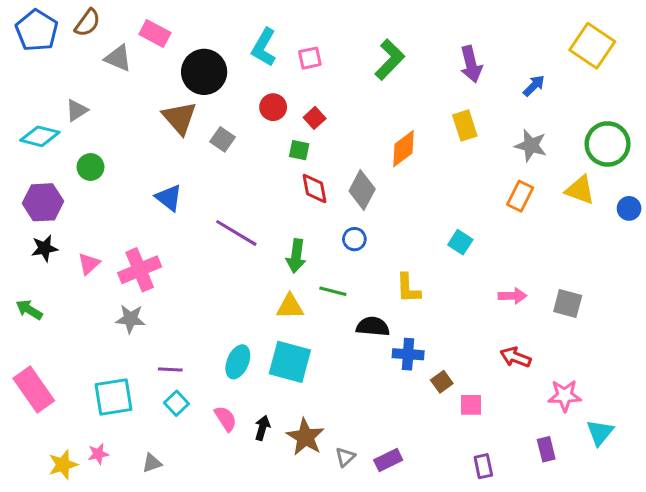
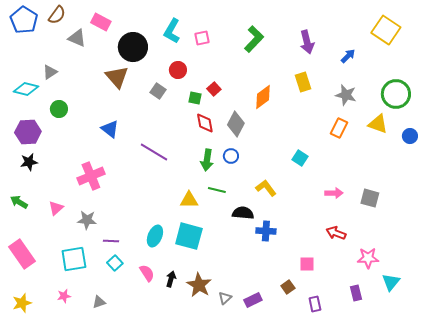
red square: (315, 118) -> (214, 89), moved
gray square: (222, 139) -> (158, 91), moved
green arrow: (296, 256) -> (207, 160), moved
pink triangle: (89, 264) -> (56, 208), moved
yellow L-shape: (408, 288) -> (266, 188), turned 145
gray star: (130, 319) -> (87, 220), moved
brown square: (442, 382) -> (288, 287), moved
yellow star: (63, 465) -> (22, 303), moved

